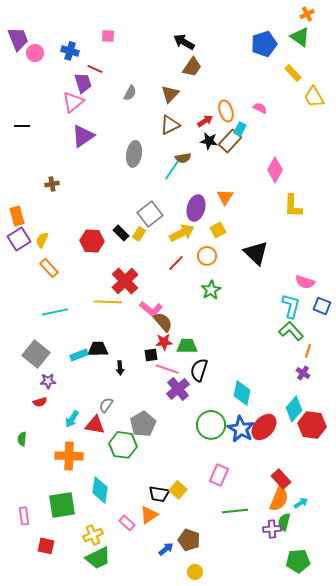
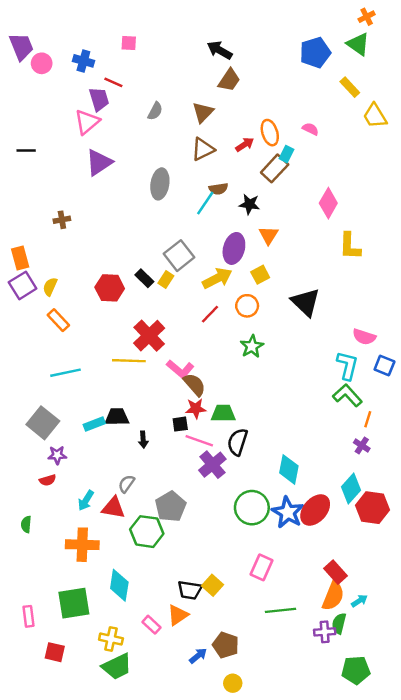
black star: (209, 141) -> (249, 204), moved
yellow cross: (93, 535) -> (111, 639), turned 36

